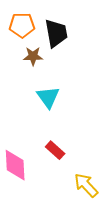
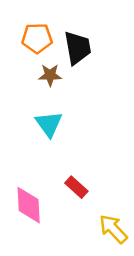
cyan triangle: (48, 97) -> (49, 124), moved

